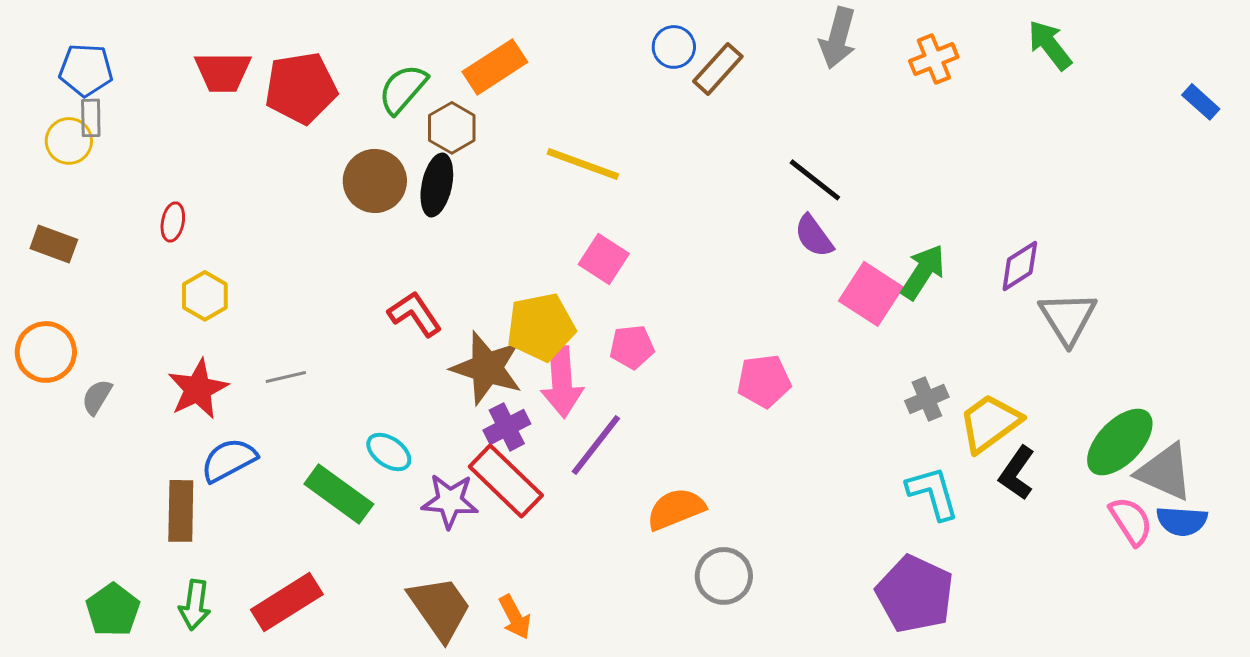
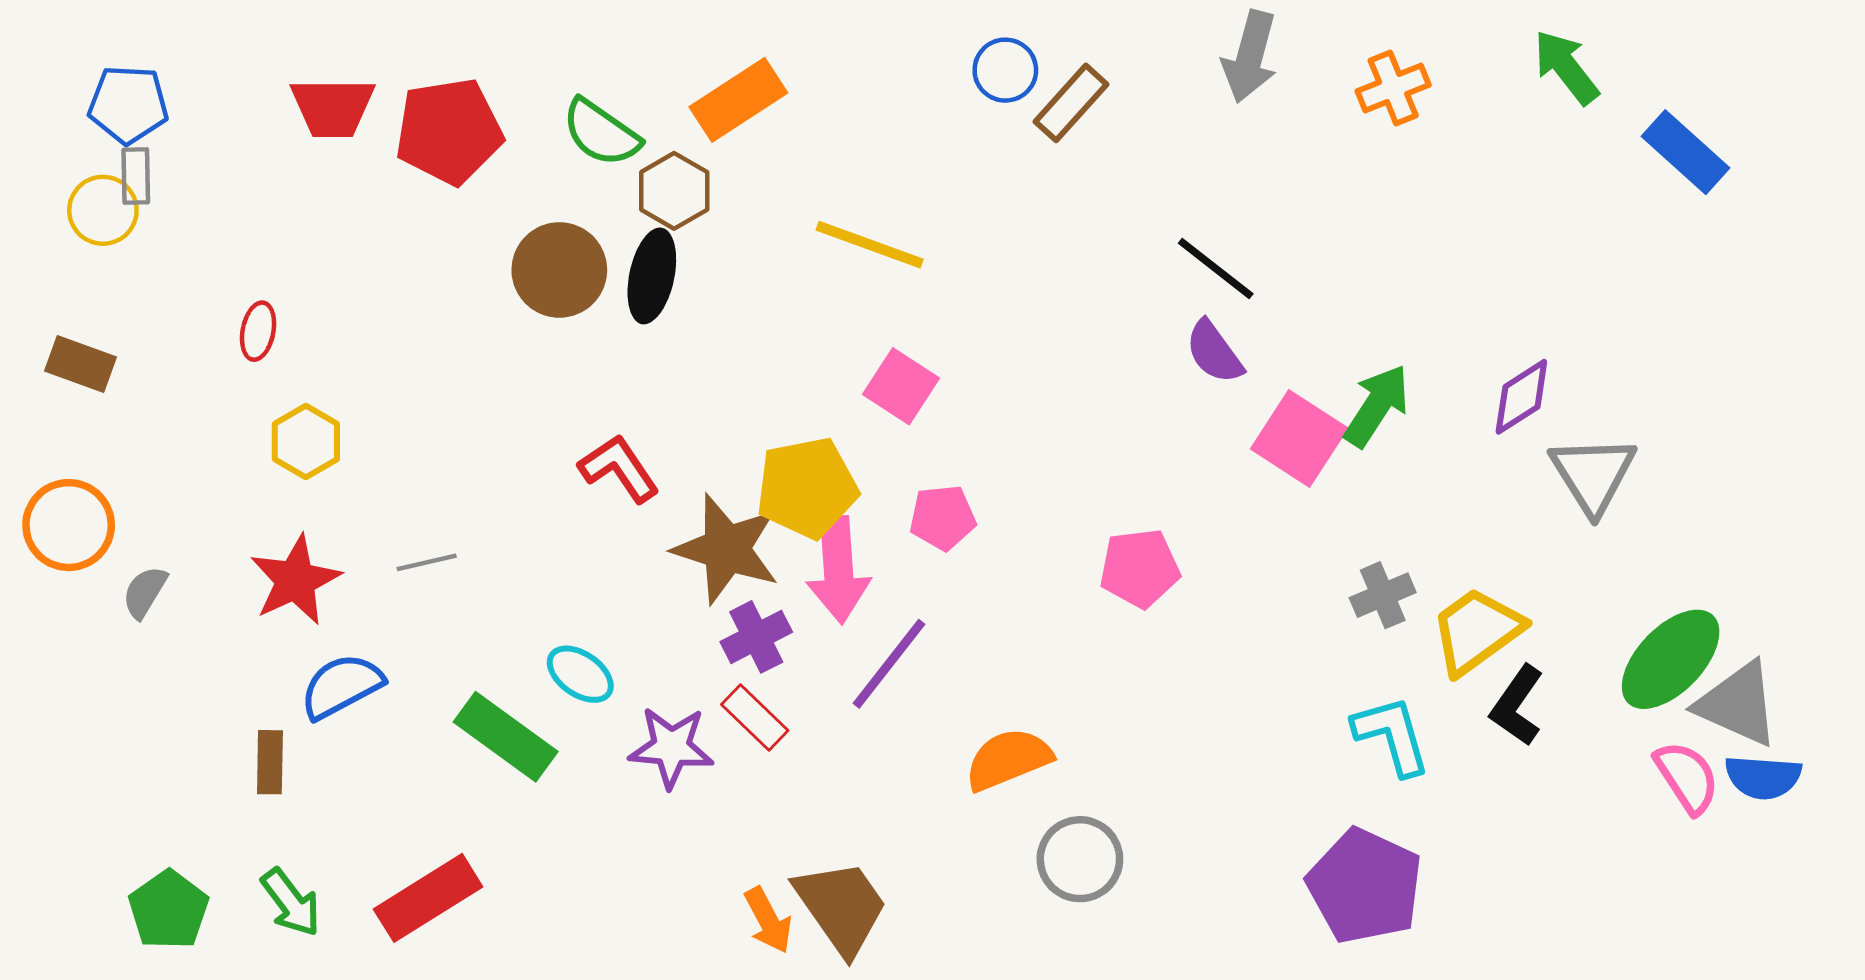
green semicircle: (403, 89) -> (601, 133), turned -96
blue rectangle: (1201, 102) -> (1686, 152), moved, size x1.5
red rectangle: (506, 481) -> (755, 717), size x0.6
brown rectangle: (181, 511) -> (270, 762), size x0.7
green arrow: (195, 605) -> (291, 902), turned -45
brown trapezoid: (440, 608) -> (841, 907), moved

